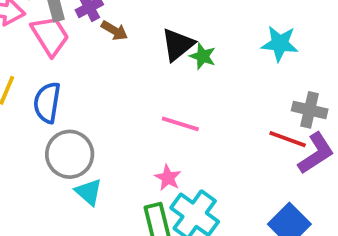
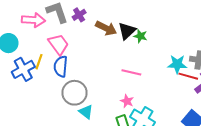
brown arrow: (114, 31) -> (106, 28), moved, size x1.5
pink trapezoid: (50, 36) -> (59, 44), moved
cyan star: (280, 44) -> (177, 64), moved

